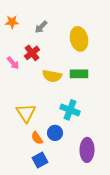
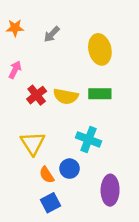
red cross: (32, 53) -> (37, 95), moved
pink arrow: (13, 63) -> (15, 70), moved, turned -112

